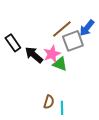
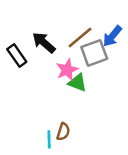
black arrow: (34, 55) -> (44, 43), moved
cyan line: (62, 108) -> (49, 139), moved

